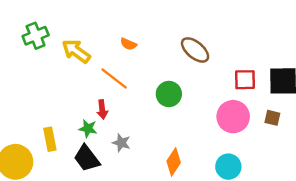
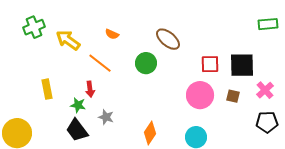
green circle: (169, 94) -> (146, 63), moved
yellow rectangle: (50, 139) -> (47, 89), moved

